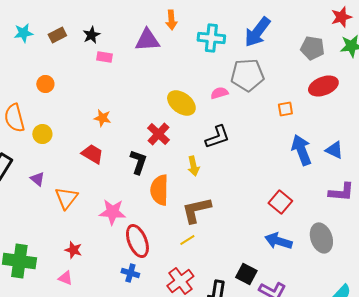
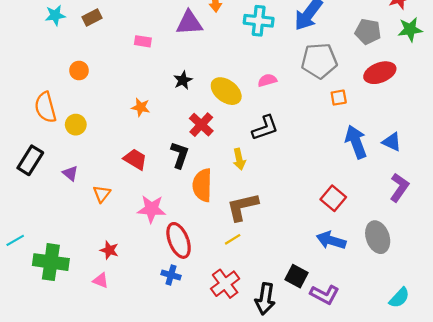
black star: (91, 35) -> (183, 80), moved
gray pentagon: (247, 75) -> (319, 61), moved
red trapezoid: (92, 154) -> (135, 159), moved
purple L-shape: (341, 192) -> (399, 187), turned -60
orange triangle: (66, 198) -> (102, 194), size x0.7

